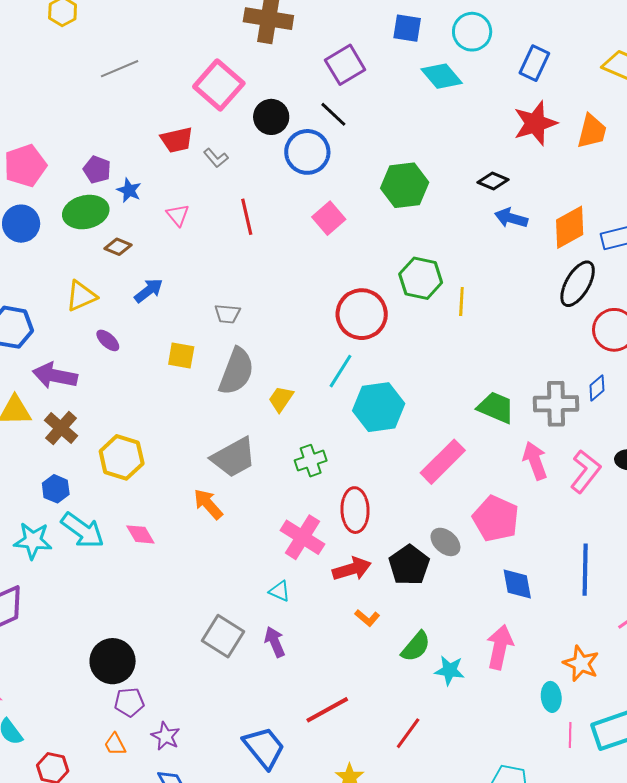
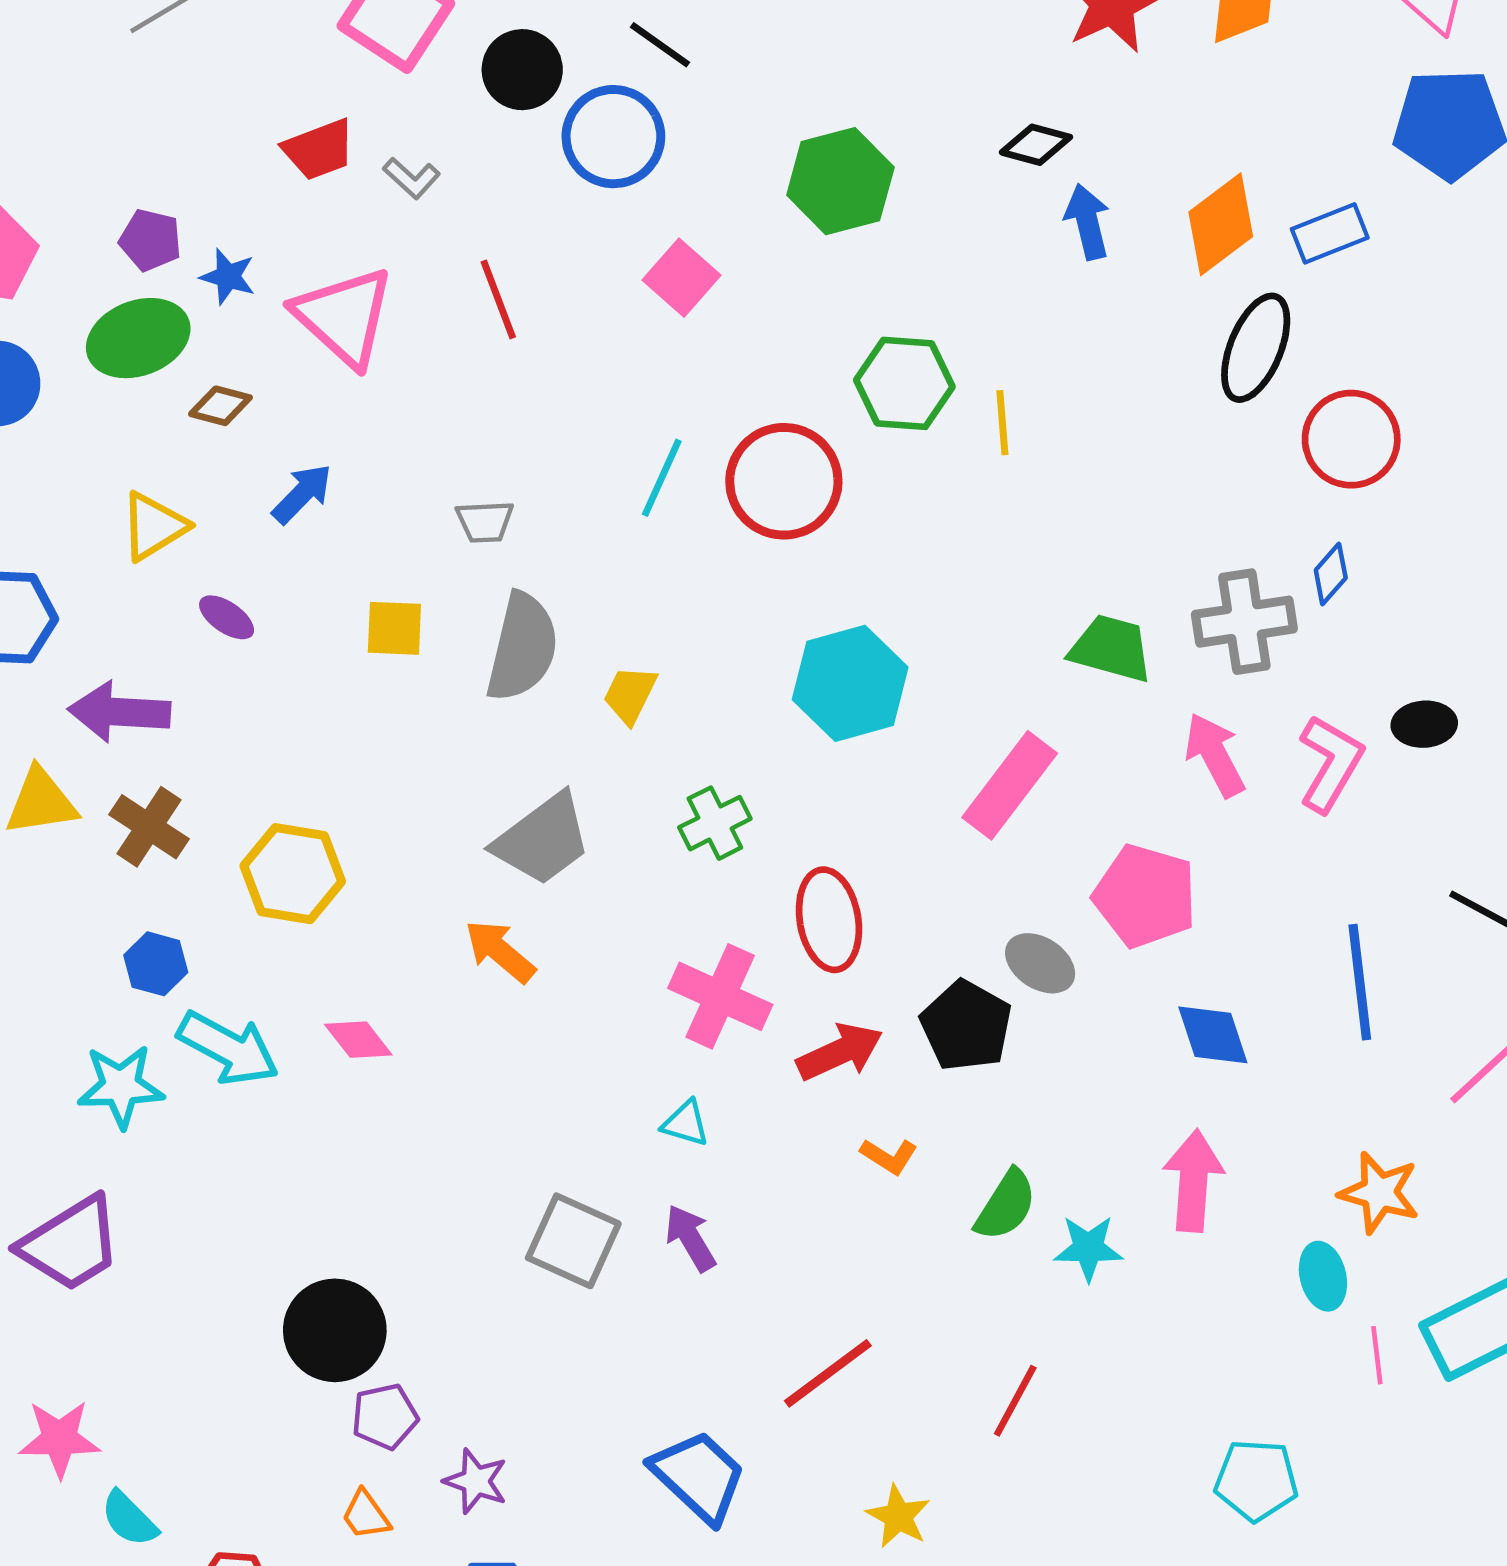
pink triangle: (178, 215) -> (344, 317), size x2.0
blue arrow: (511, 218) -> (1087, 222), turned 68
cyan line: (341, 371) -> (662, 478), moved

